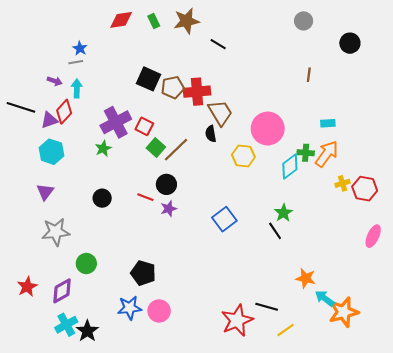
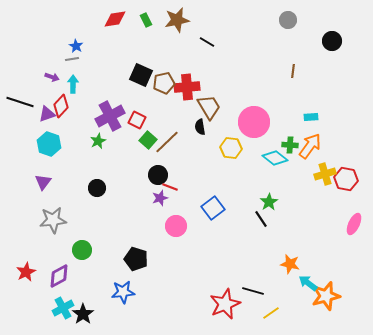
cyan diamond: (290, 166) -> (275, 158), turned 75
yellow cross: (343, 183) -> (325, 174), size x1.5
red line: (145, 197) -> (170, 187), moved
pink circle: (159, 311) -> (176, 226), moved

